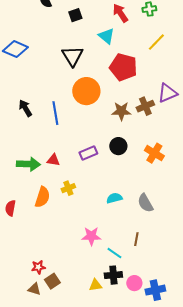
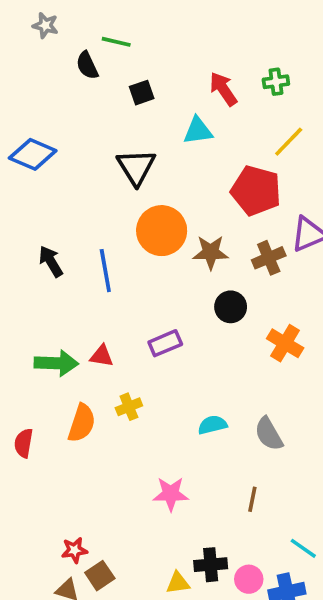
cyan triangle: (106, 36) -> (198, 131), turned -48
red pentagon: (123, 67) -> (256, 191), moved
brown star: (121, 111) -> (211, 252), moved
black circle: (118, 146) -> (231, 307), moved
cyan line: (114, 253) -> (303, 548), moved

